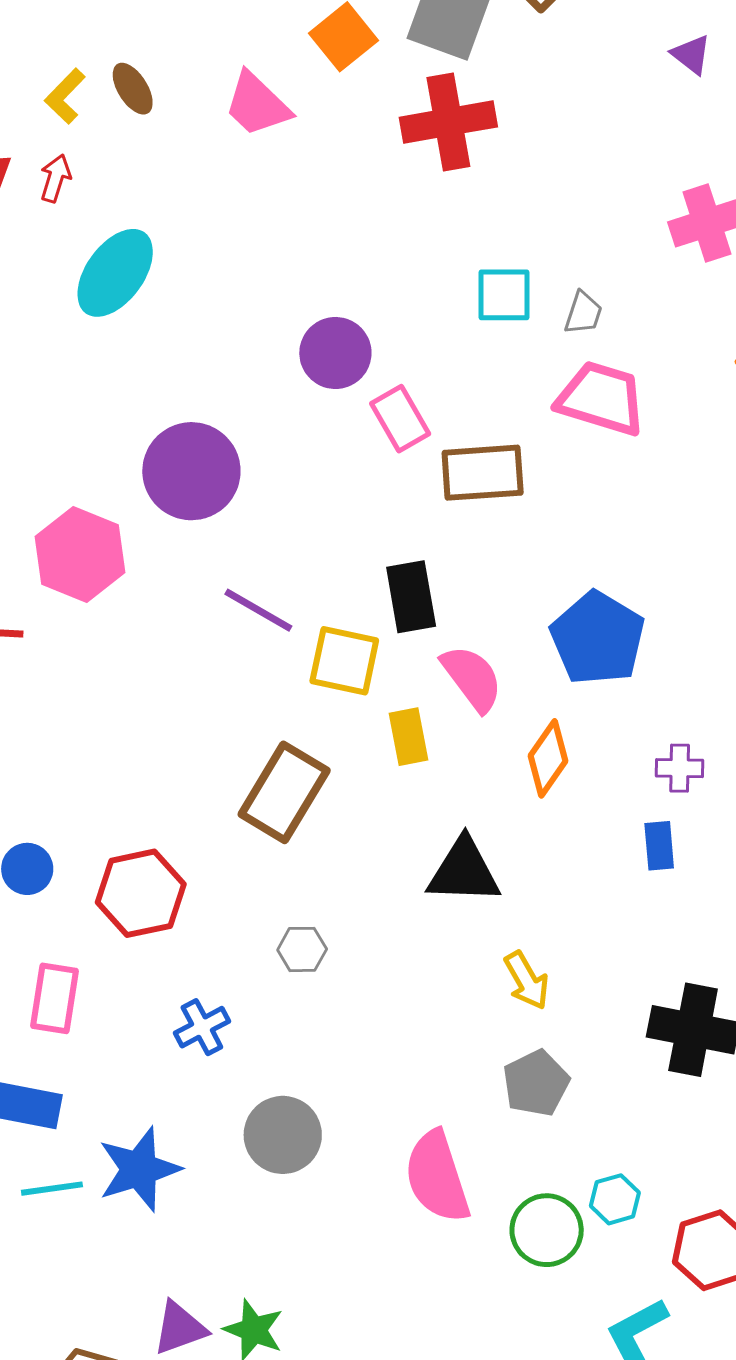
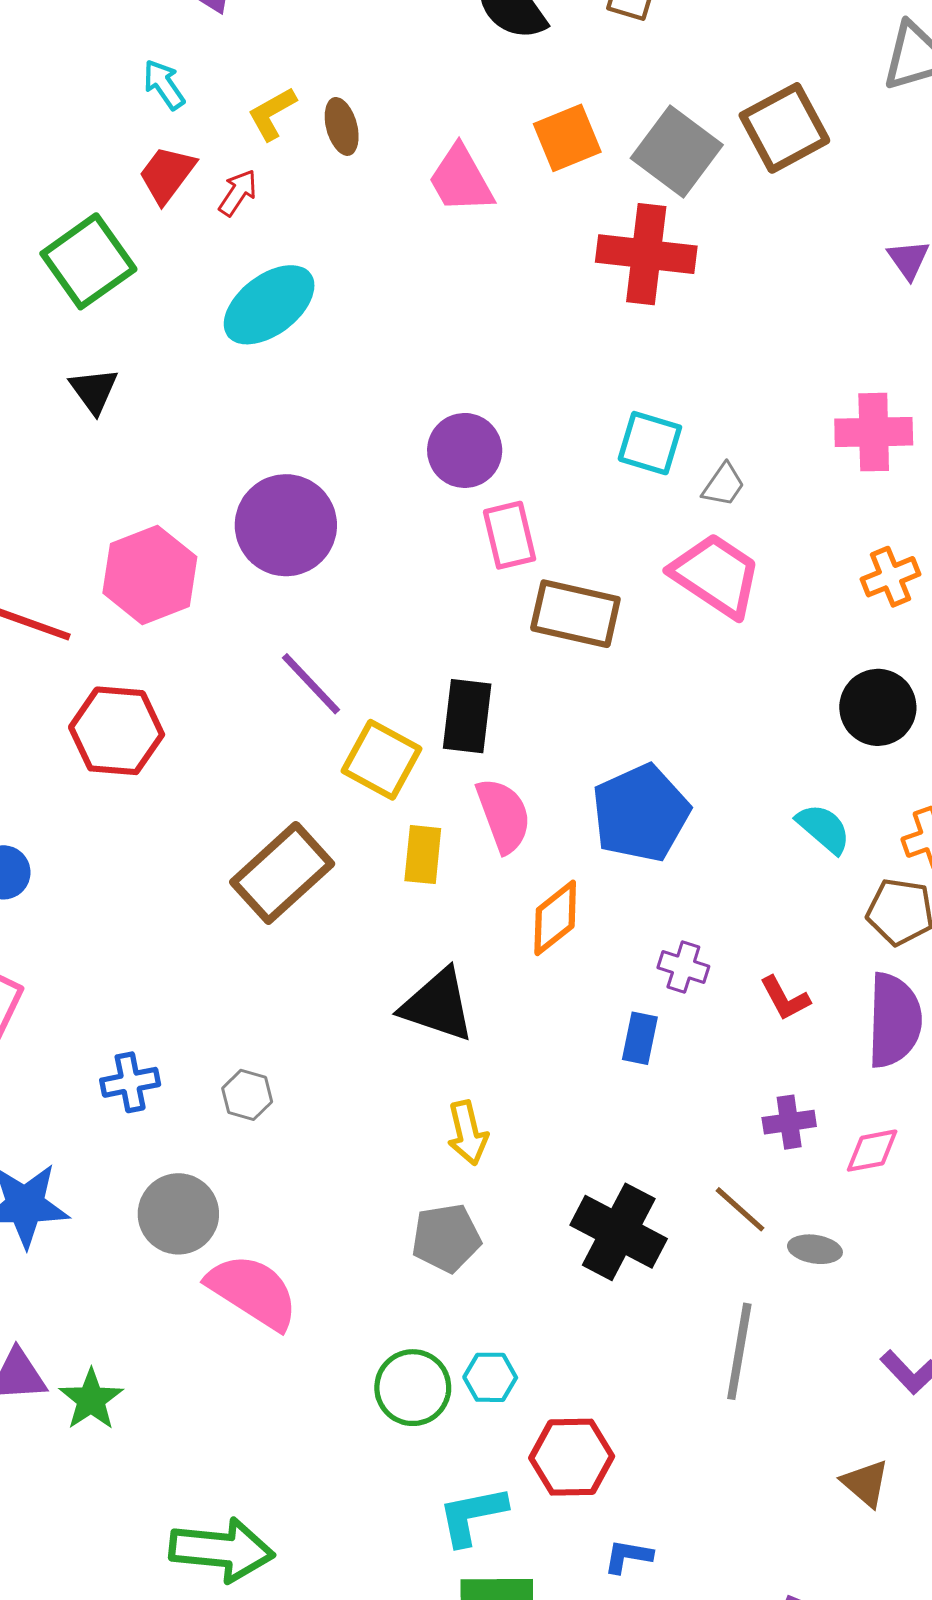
red hexagon: (141, 893) -> (117, 731), moved
gray hexagon: (302, 949) -> (247, 1095), moved
pink semicircle: (437, 1177) -> (253, 1292), moved, turned 124

